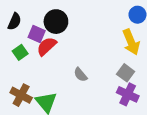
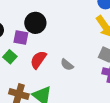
red semicircle: (47, 46) -> (38, 60), moved

